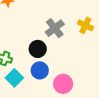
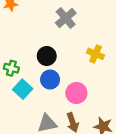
yellow cross: (85, 25) -> (95, 54), moved
gray cross: (55, 28) -> (66, 18), moved

